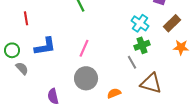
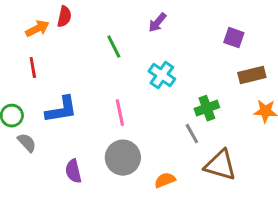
cyan cross: (140, 23) -> (162, 75), moved
brown rectangle: (172, 23) -> (252, 75), turned 30
pink line: (84, 48) -> (120, 113), turned -36
purple semicircle: (53, 96) -> (73, 171), moved

